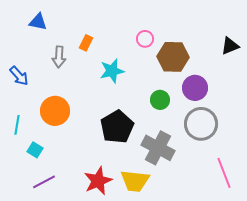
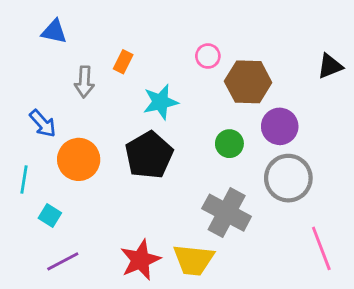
blue arrow: (19, 76) -> (43, 124), moved
black pentagon: (117, 127) -> (149, 155), moved

